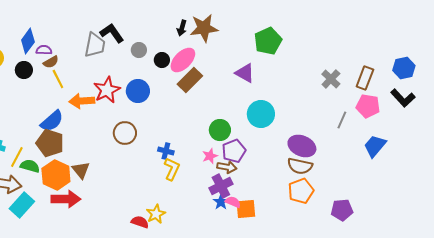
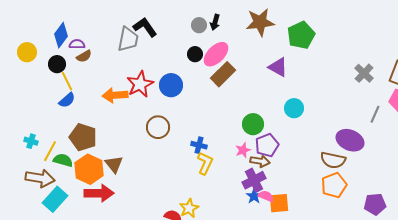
brown star: (204, 28) -> (260, 22), moved
gray circle: (139, 50) -> (199, 25), moved
yellow line: (58, 79) -> (67, 81), moved
cyan circle: (261, 114) -> (294, 108), size x0.7
blue semicircle: (52, 121) -> (67, 100), moved, size x0.7
purple ellipse: (302, 146) -> (350, 140), moved

